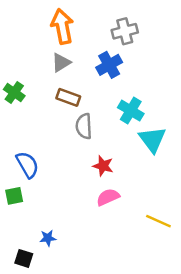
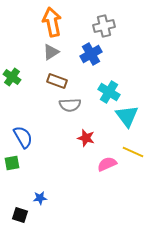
gray semicircle: (84, 126) -> (70, 105), turned -90
pink semicircle: (108, 197) -> (107, 164), moved
yellow line: (158, 221) -> (133, 152), moved

